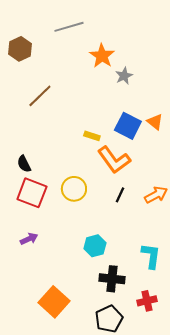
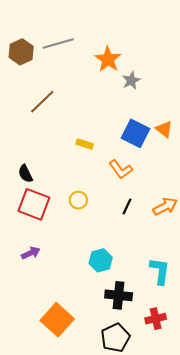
gray line: (69, 27) -> (58, 43), moved
yellow rectangle: (92, 136) -> (85, 144), moved
orange L-shape: (114, 160) -> (121, 169), size x0.7
yellow circle: (74, 189) -> (78, 200), size x0.7

